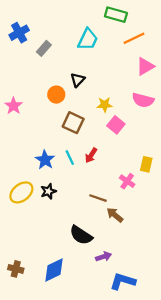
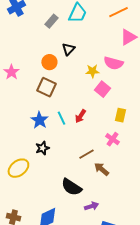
gray rectangle: (44, 48) -> (51, 21), moved
pink semicircle: (143, 100) -> (113, 63), moved
brown square: (73, 123) -> (46, 87), moved
yellow rectangle: (146, 164) -> (120, 115), moved
yellow ellipse: (21, 192) -> (18, 168), moved
brown line: (98, 198) -> (86, 154), turned -49

